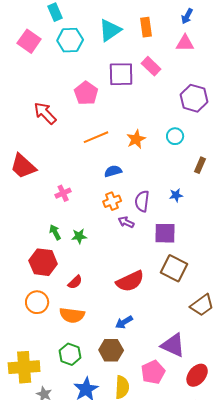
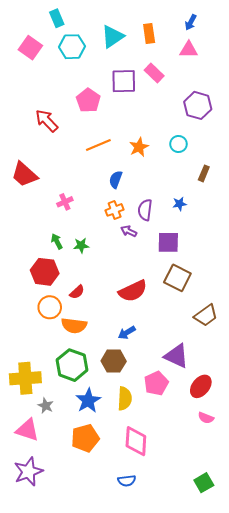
blue semicircle: (113, 171) -> (116, 179), turned -54
orange circle: (37, 302) -> (50, 307), moved
green hexagon: (70, 354) -> (72, 365), size x1.4

